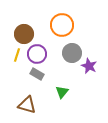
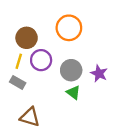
gray circle: (72, 53) -> (71, 70), moved
gray rectangle: (37, 74) -> (18, 82), moved
green triangle: (62, 92) -> (73, 92), moved, turned -32

